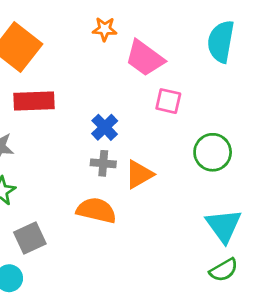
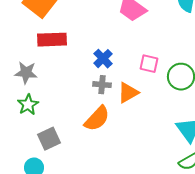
pink square: (168, 101) -> (149, 64), moved
orange semicircle: (96, 210) -> (97, 119), turned 120

